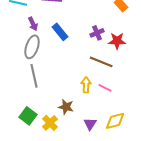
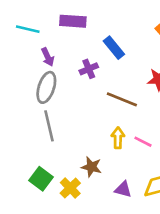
blue rectangle: (60, 32) -> (114, 48), moved
purple cross: (97, 33) -> (89, 69), moved
brown line: (101, 62) -> (122, 99), moved
purple triangle: (90, 124) -> (123, 189), turned -48

